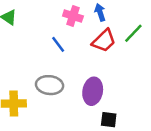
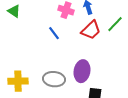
gray ellipse: (50, 85) -> (54, 79), moved

